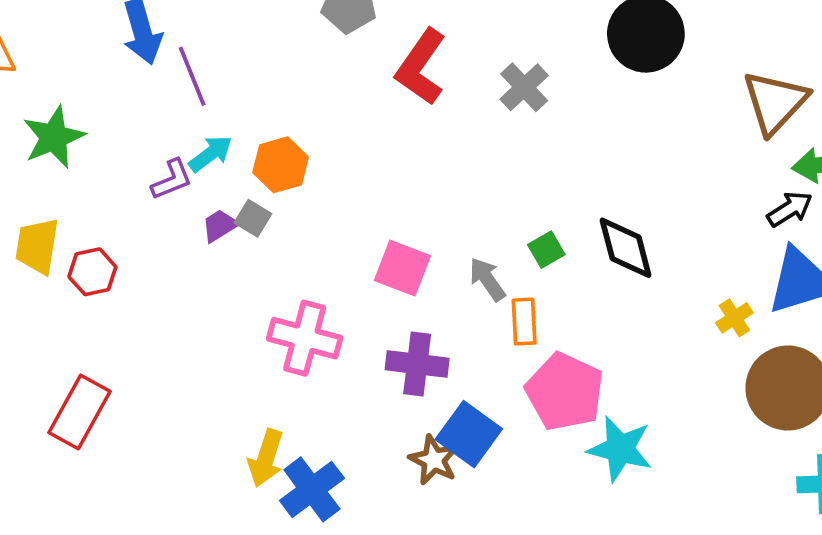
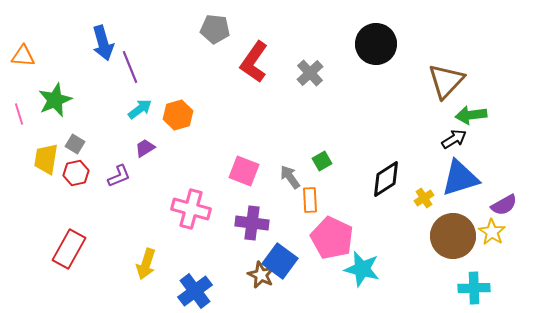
purple L-shape: (172, 180) -> (119, 176), moved
gray square: (253, 218) -> (75, 144), moved
black diamond: (626, 248) -> (386, 179), moved, turned 72
yellow arrow: (266, 458) -> (146, 264), moved

